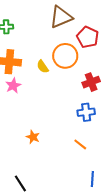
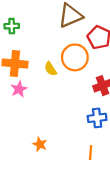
orange line: (80, 144) -> (91, 152), turned 56

